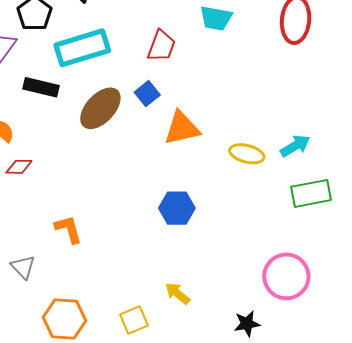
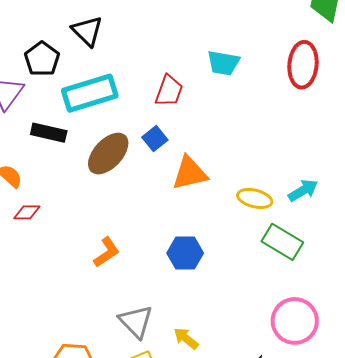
green rectangle: (311, 193) -> (282, 242), moved, turned 42
orange L-shape: (68, 229) -> (107, 252), moved, turned 72
gray triangle: (23, 267) -> (136, 322), moved, size x1.4

